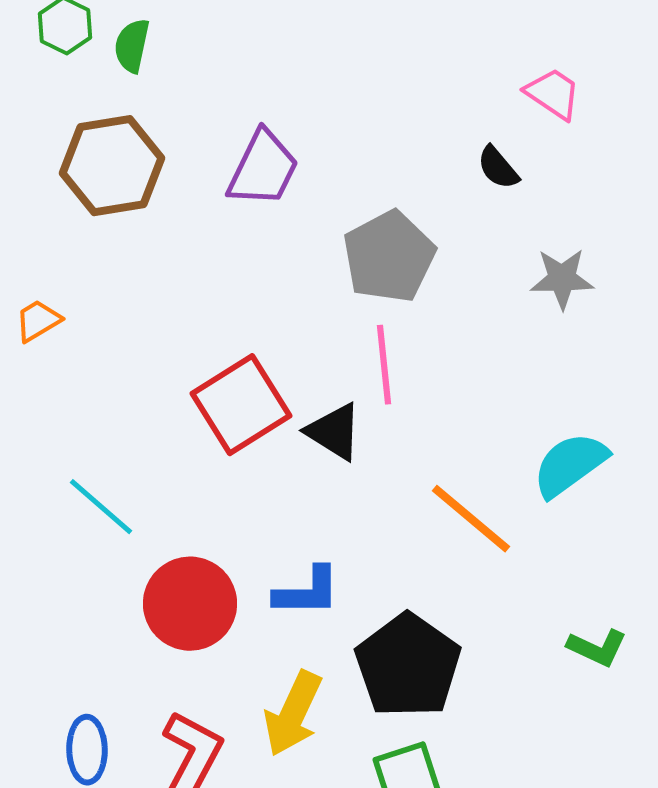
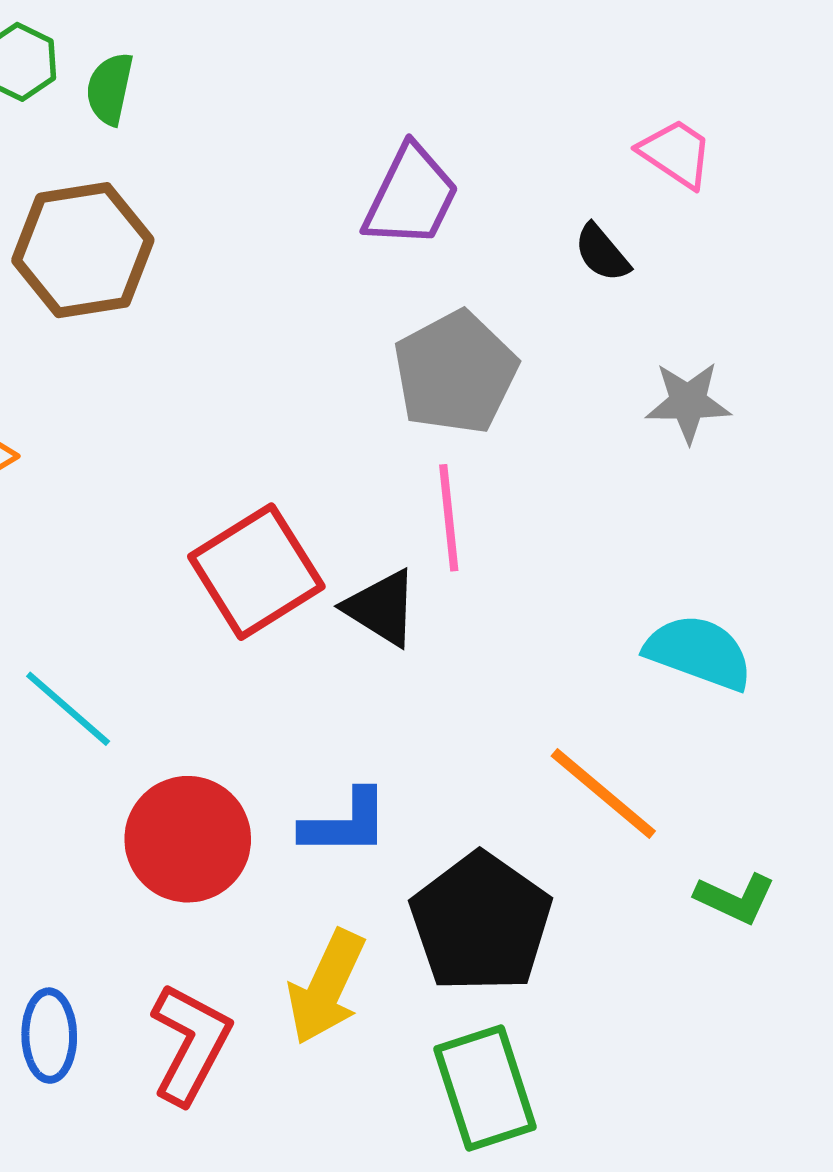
purple trapezoid: (263, 169) -> (411, 196), moved
cyan semicircle: (570, 465) -> (699, 652), turned 56
orange line: (471, 519) -> (603, 793), moved

